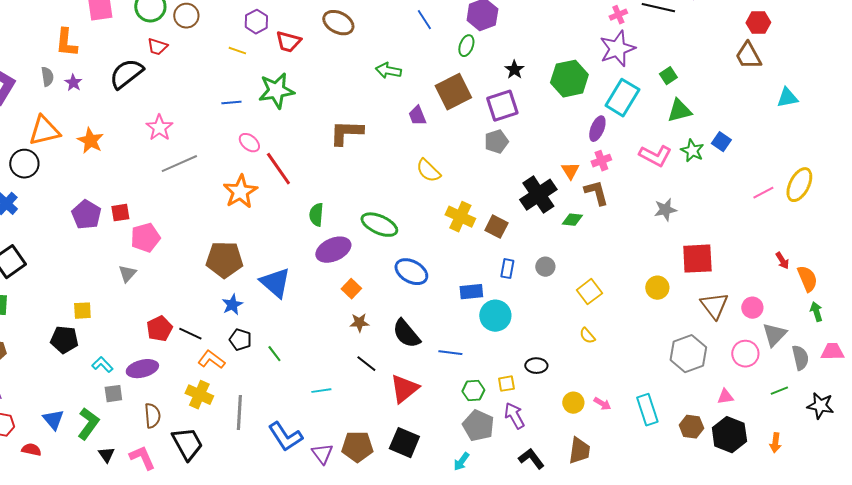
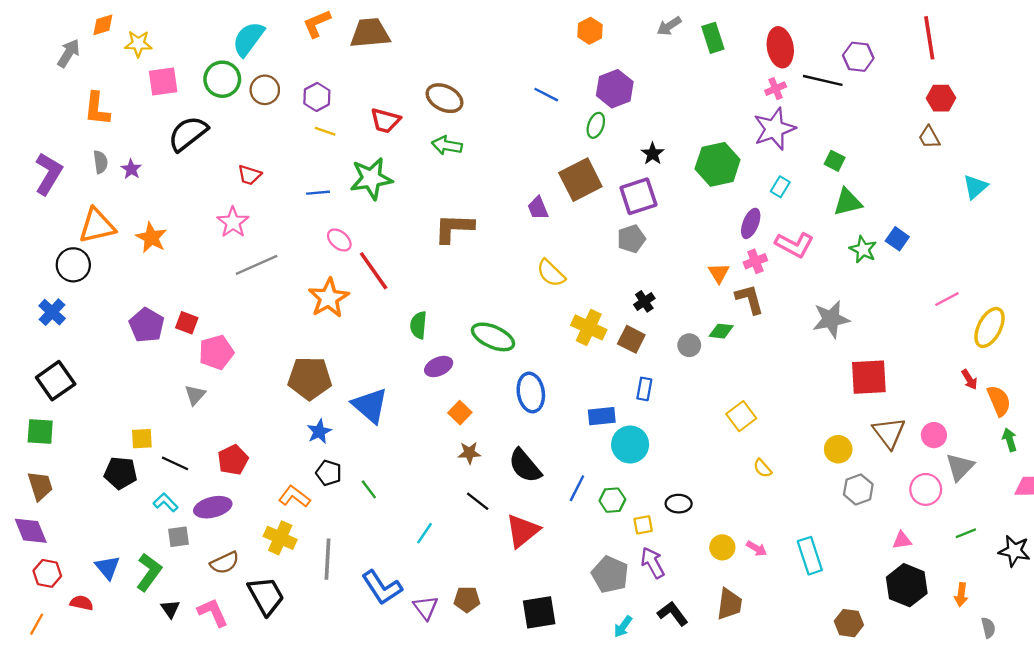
blue line: (424, 20) -> (546, 95), turned -30
purple hexagon: (256, 22) -> (317, 97), moved
orange L-shape: (66, 43) -> (97, 109), moved
red trapezoid: (157, 47) -> (249, 175), moved
brown trapezoid: (748, 56) -> (929, 137), size x0.7
green arrow: (388, 71) -> (447, 145), moved
black semicircle: (126, 74) -> (188, 134), moved
green square: (668, 76) -> (835, 161), turned -30
cyan rectangle: (622, 98) -> (780, 187), size x0.5
cyan triangle: (787, 98) -> (975, 187), turned -30
pink L-shape: (655, 156) -> (794, 245), moved
yellow ellipse: (799, 185) -> (990, 327), moved
black cross: (538, 195) -> (644, 301), moved, size x0.5
gray star: (665, 210) -> (831, 319), size x1.4
red square: (120, 213) -> (187, 323), turned 30
purple ellipse: (333, 250) -> (439, 366), size x0.7
gray circle: (545, 267) -> (689, 345), moved
blue ellipse: (411, 272) -> (531, 392), turned 52
yellow circle: (657, 288) -> (838, 449), moved
black line: (190, 334) -> (175, 463), moved
yellow semicircle: (587, 336) -> (763, 468), moved
blue line: (450, 353) -> (577, 488), turned -70
gray hexagon: (688, 354) -> (858, 489), size x0.7
gray semicircle: (800, 358) -> (988, 628), moved, size x0.7
cyan line: (321, 391) -> (424, 533), turned -48
green hexagon: (473, 391) -> (612, 500), moved
brown semicircle: (152, 416) -> (225, 563), turned 70
brown hexagon: (691, 427) -> (849, 623), moved
black square: (404, 443) -> (539, 612), moved, turned -32
brown pentagon: (357, 447) -> (467, 599), size x0.7
cyan arrow: (461, 462) -> (623, 627), moved

